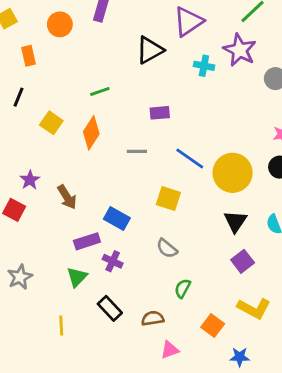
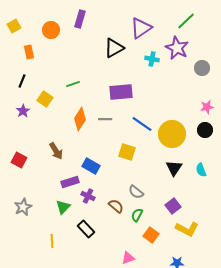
green line: (100, 91) -> (73, 84), moved
purple rectangle: (160, 113) -> (121, 92), size x1.6
orange diamond: (91, 133) -> (80, 119), moved
purple star: (30, 180) -> (23, 111), moved
gray semicircle: (167, 248) -> (136, 192), moved
purple square: (243, 261) -> (173, 206), moved
brown semicircle: (153, 318) -> (116, 206), moved, turned 49
orange square: (213, 326) -> (151, 235), moved

